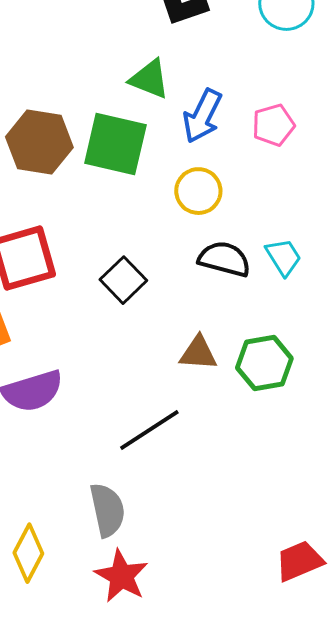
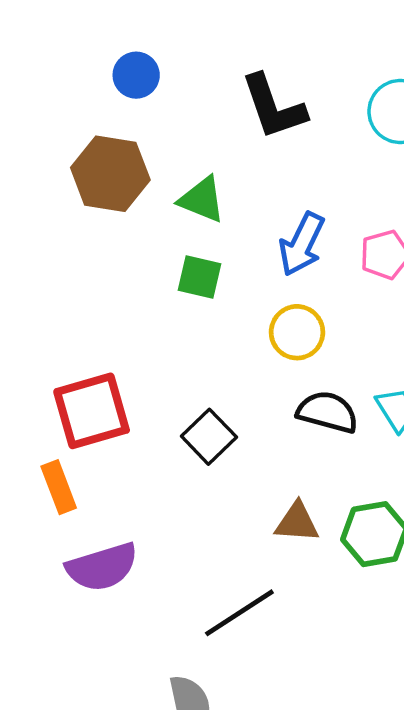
green triangle: (149, 79) -> (202, 200), moved
brown hexagon: (39, 142) -> (110, 174), moved
green square: (115, 144) -> (200, 277), size x0.6

